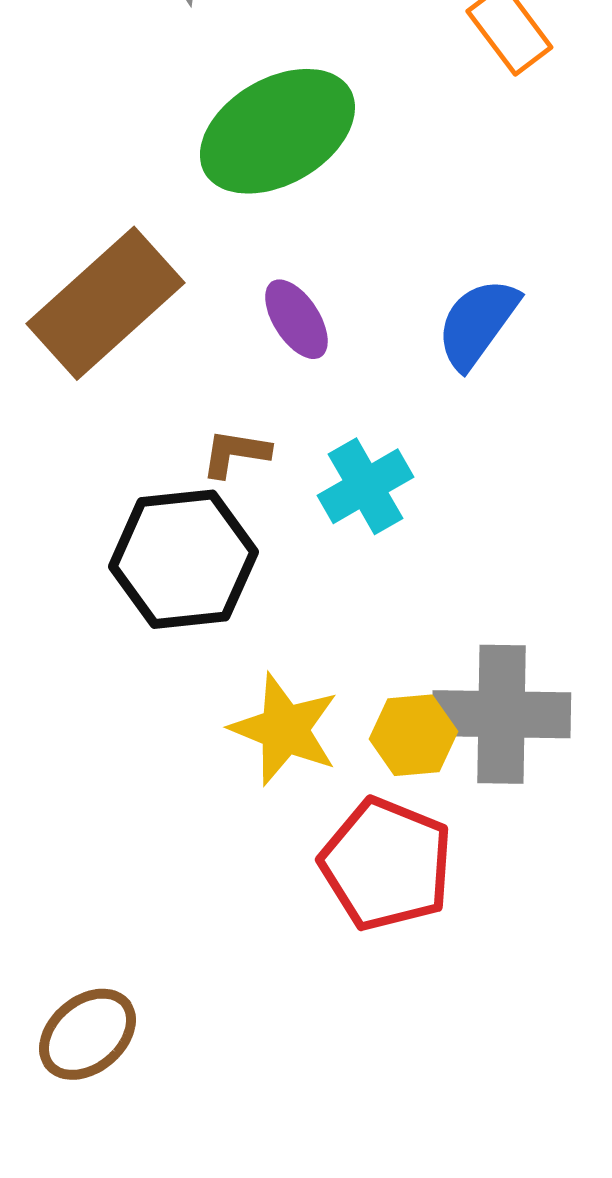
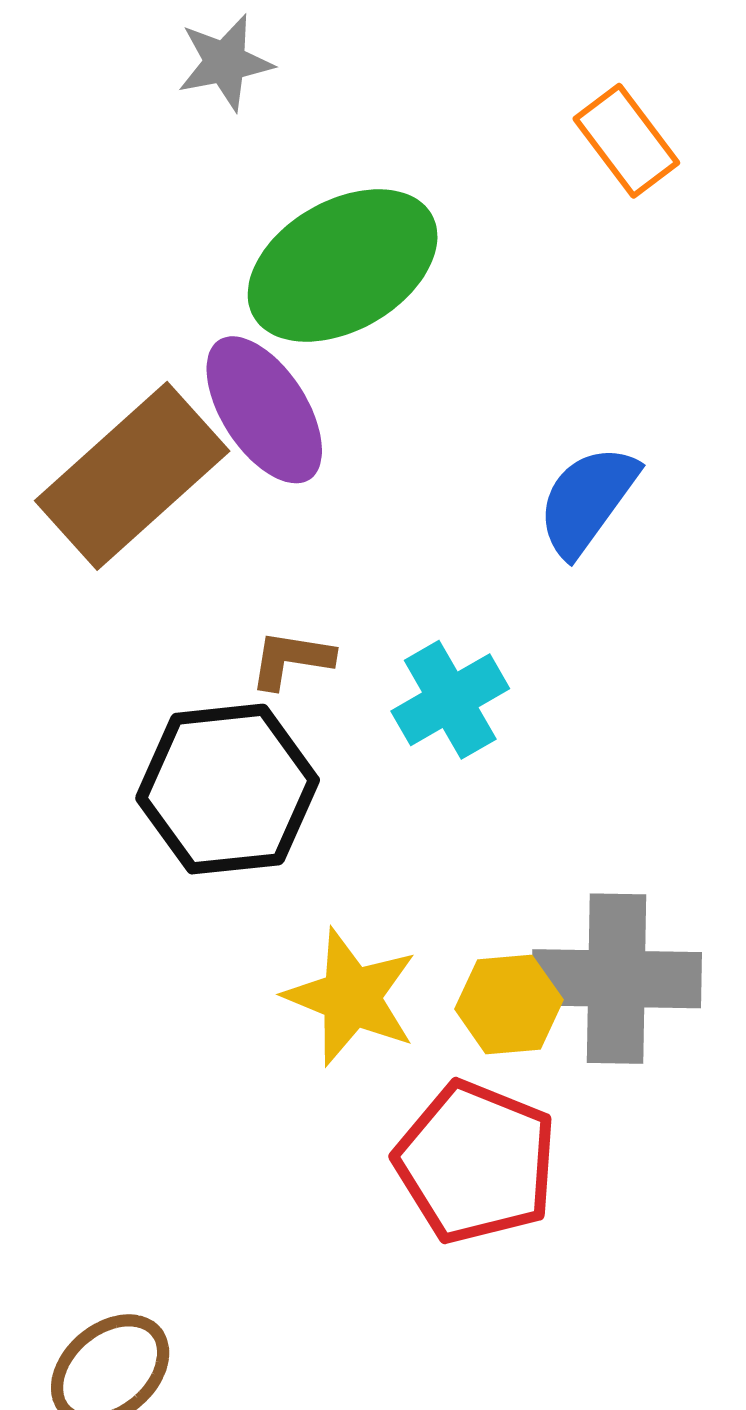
purple ellipse: (296, 319) -> (264, 410), moved, size x1.5

